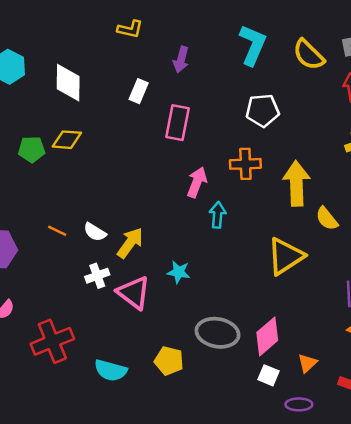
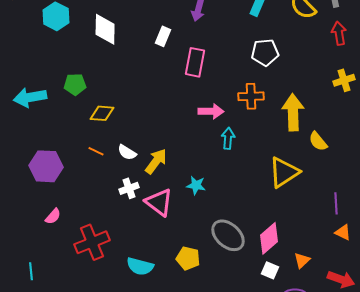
yellow diamond: (67, 140) -> (102, 113), moved
pink arrow: (197, 182) -> (211, 111), turned 70
gray ellipse: (217, 333) -> (228, 235), turned 32

